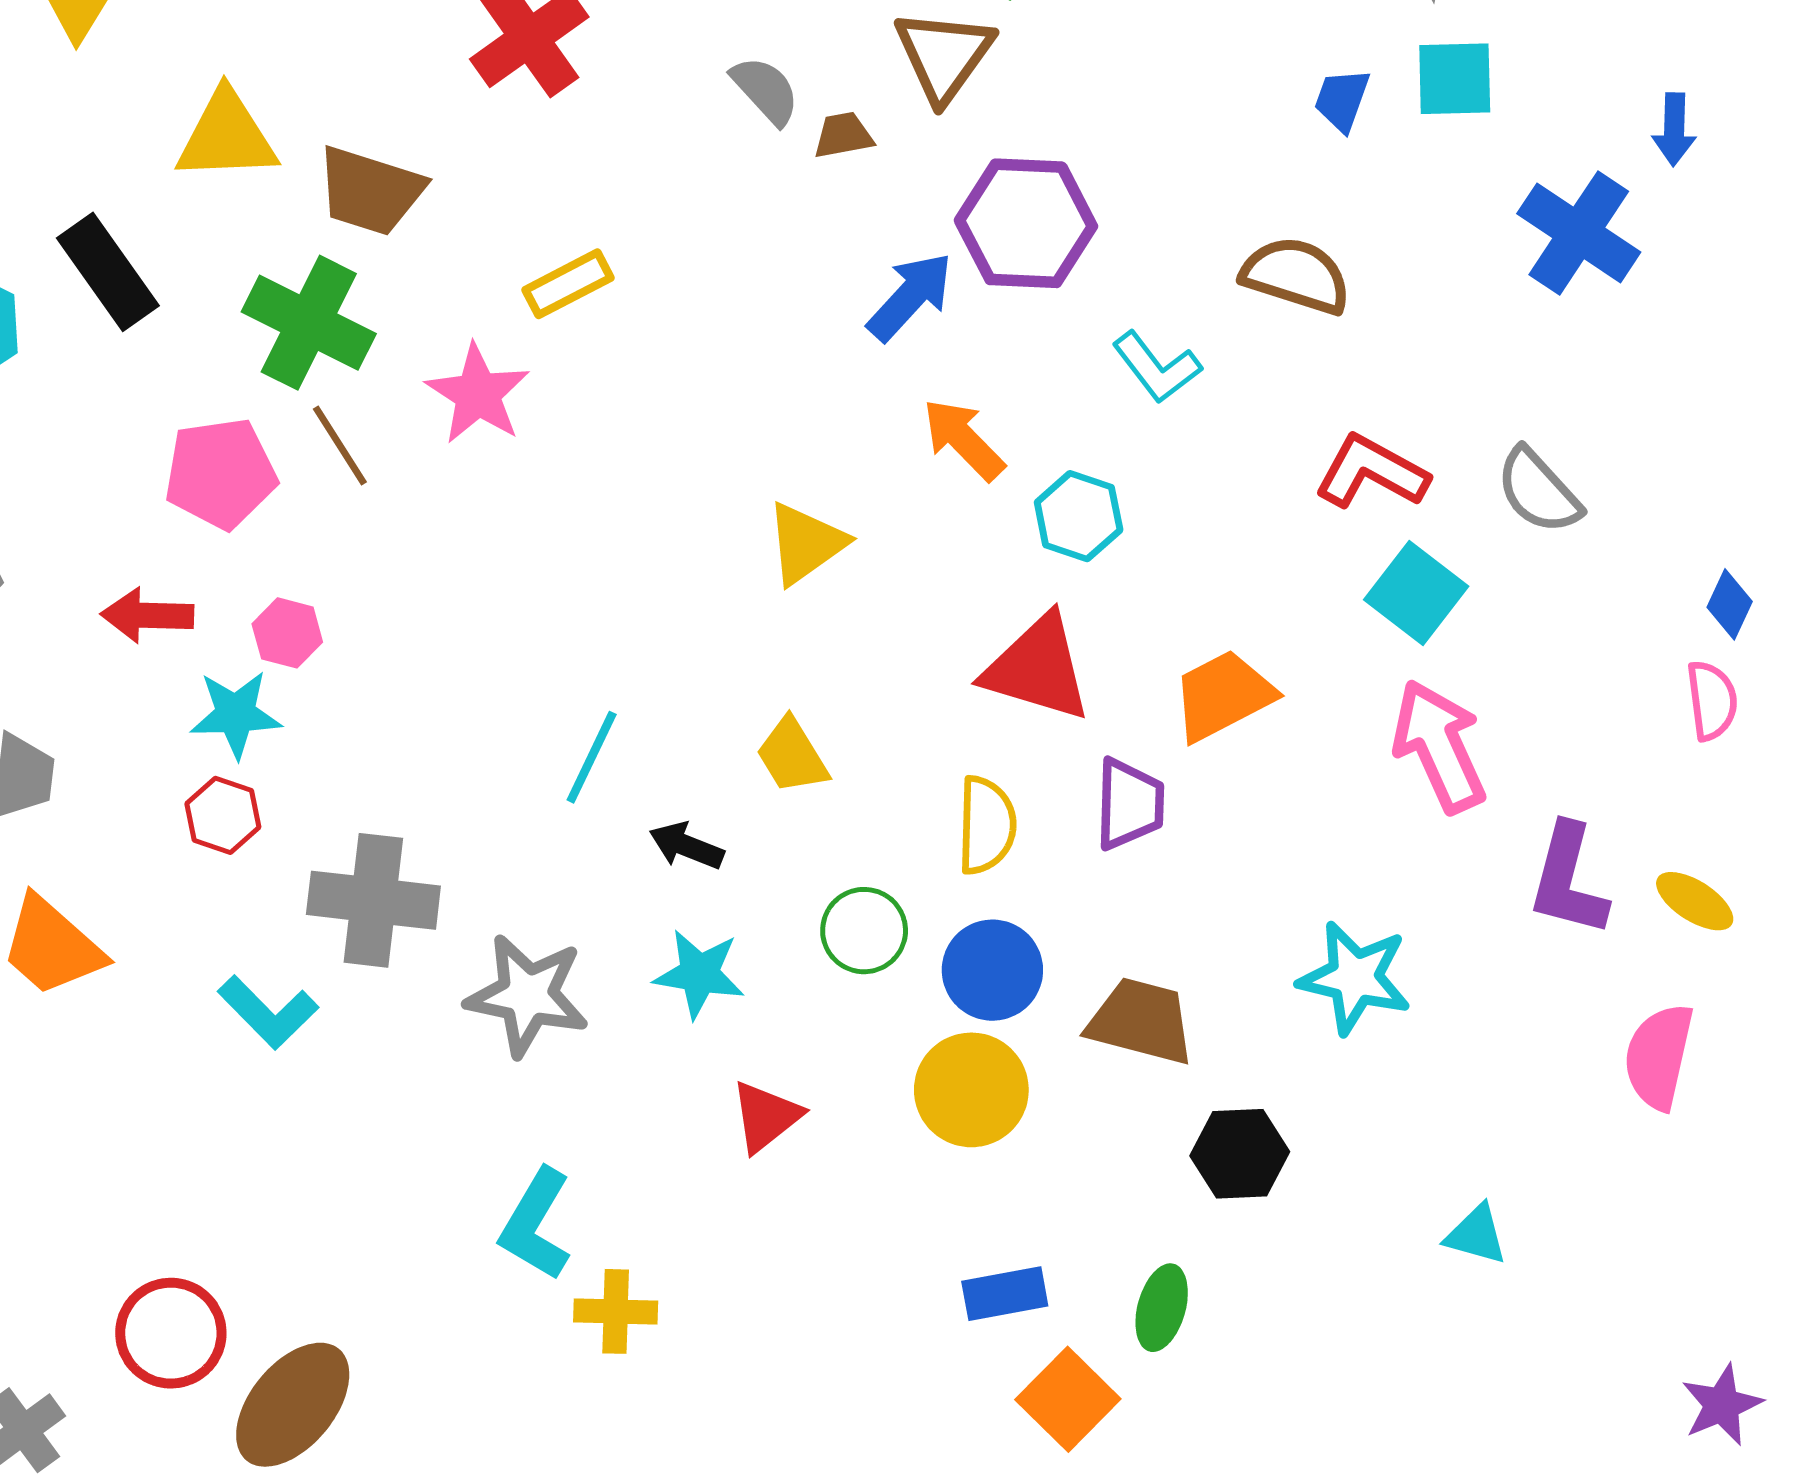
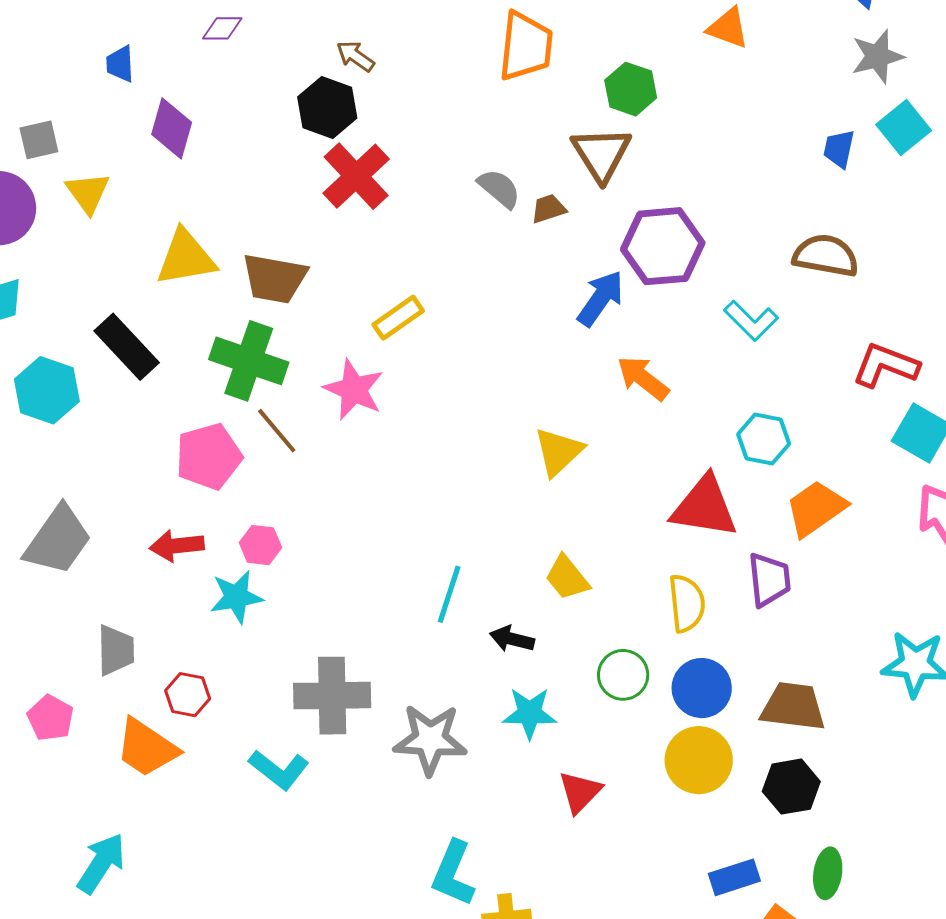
cyan square: (1455, 79) -> (904, 127), turned -30
cyan hexagon: (1079, 516) -> (764, 439), moved
red hexagon: (223, 815) -> (188, 695), moved
black hexagon: (1240, 1154) -> (791, 787), moved

